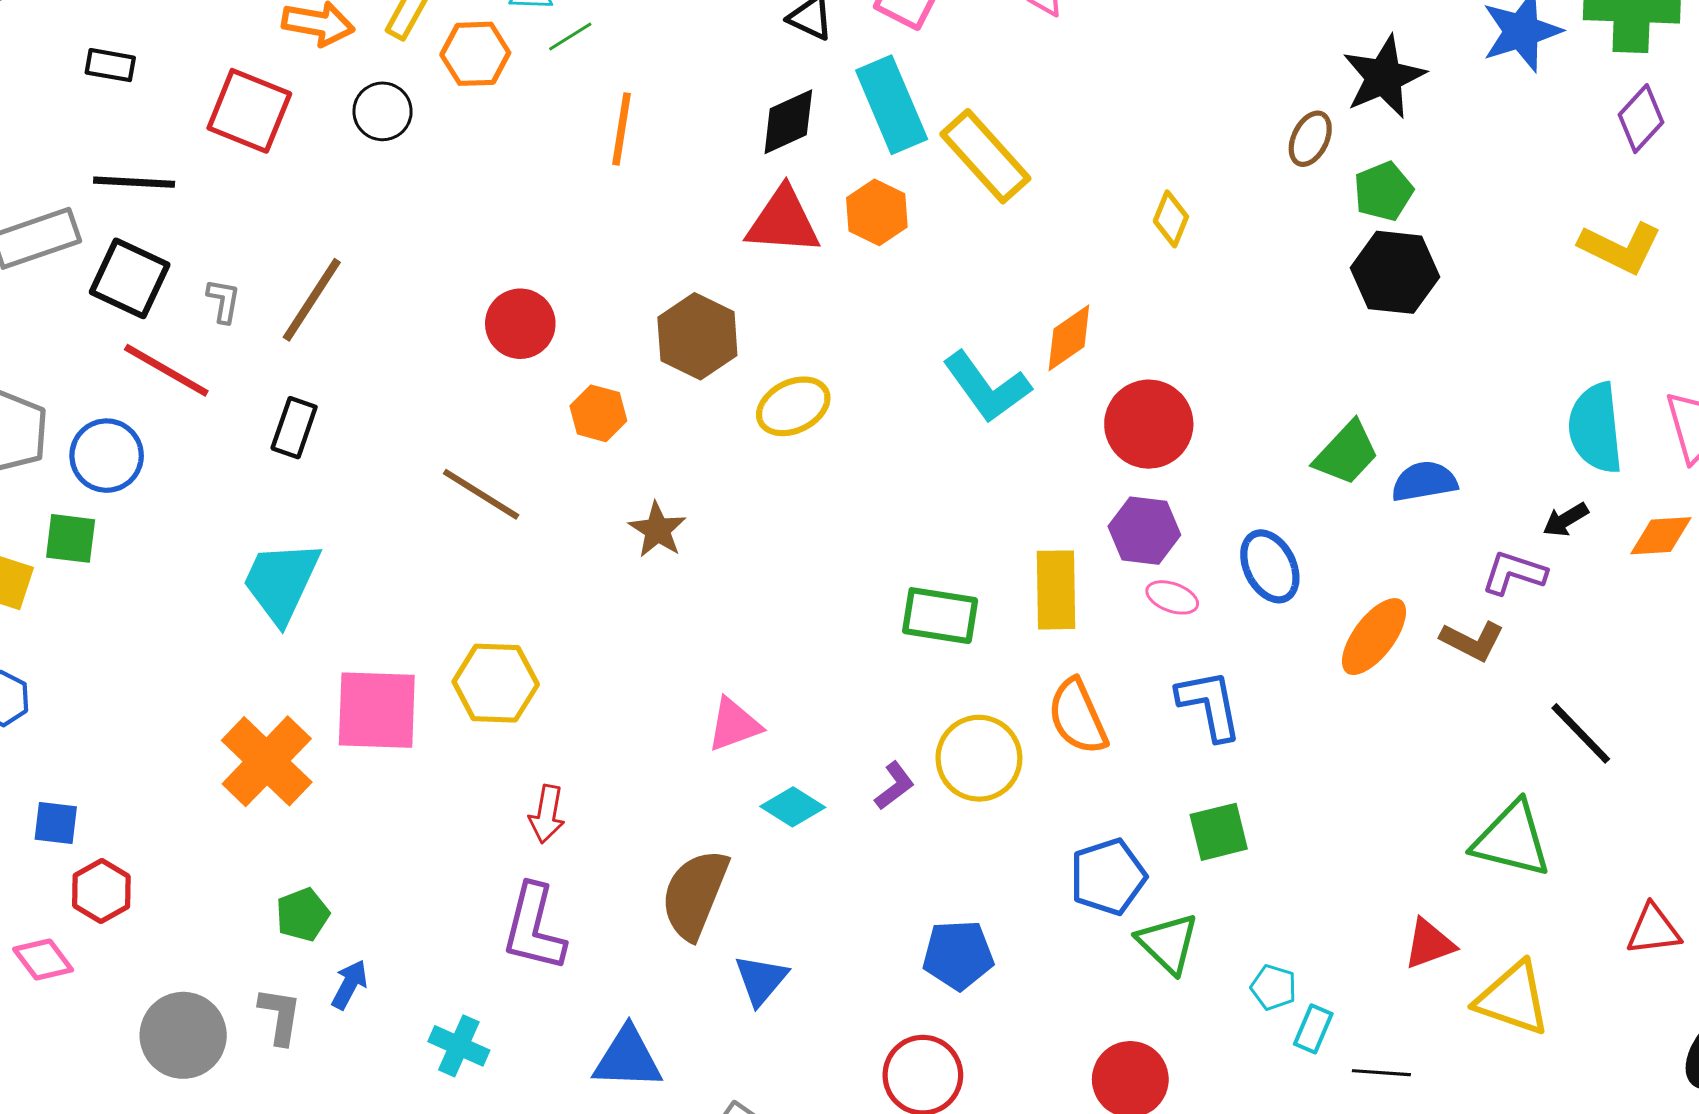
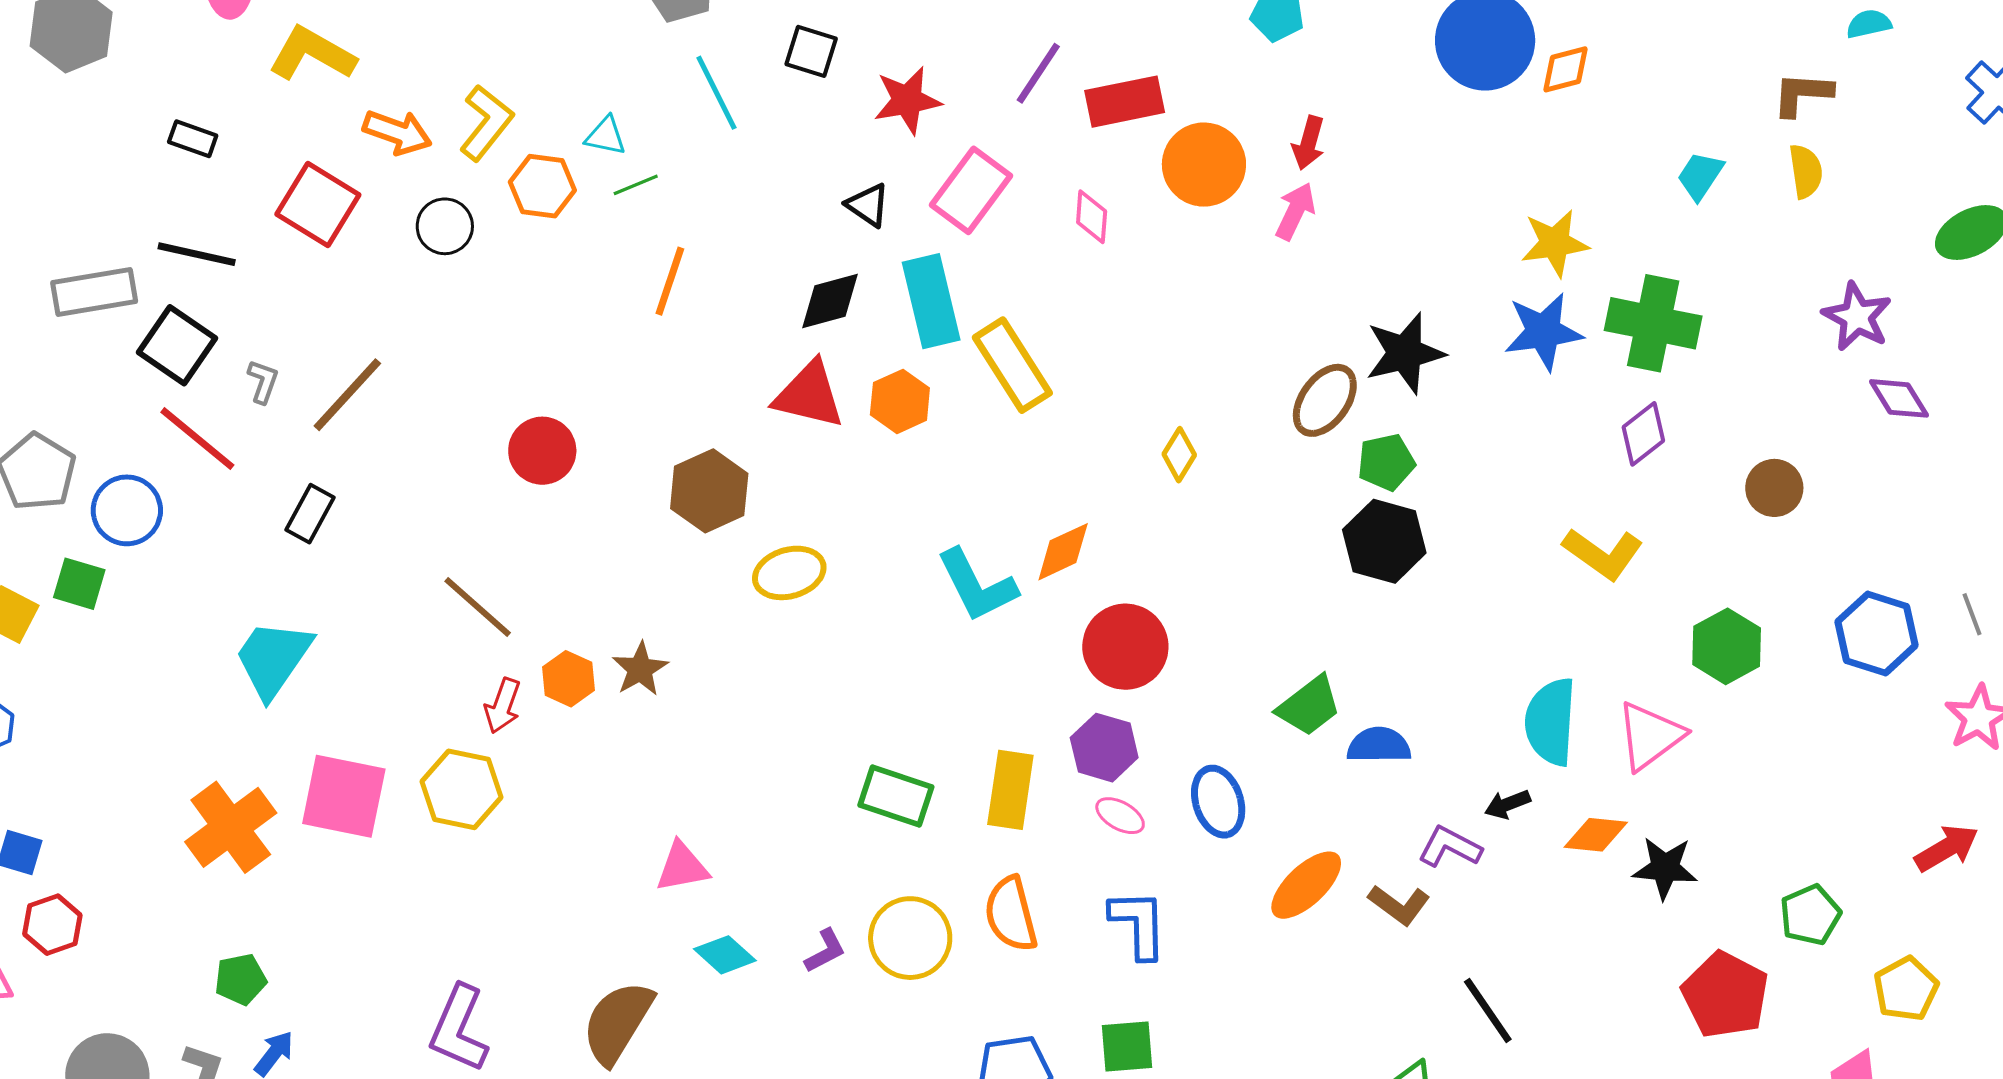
brown ellipse: (1310, 139) -> (1325, 400), size x1.4
orange hexagon: (598, 413) -> (568, 679), moved
red arrow: (547, 814) -> (503, 706), moved

